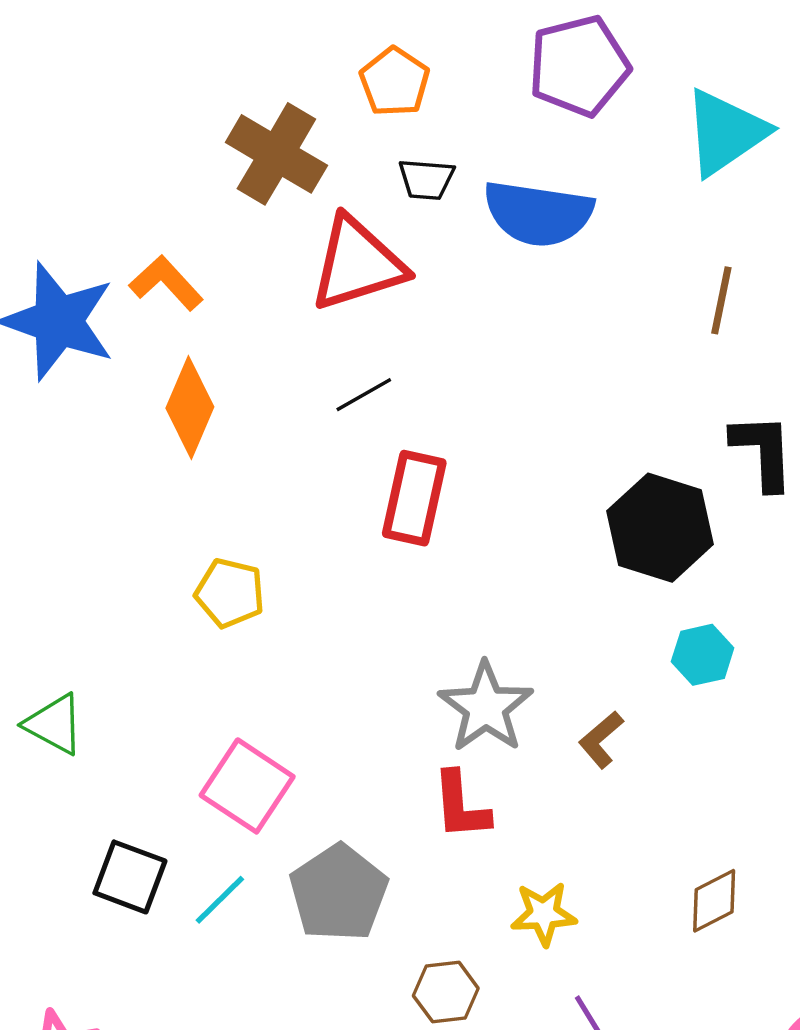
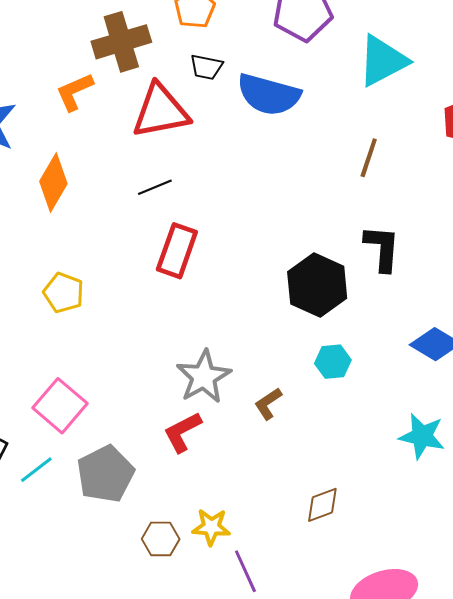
brown cross: (276, 154) -> (121, 42), turned 36
orange L-shape: (166, 283) -> (74, 92), moved, turned -78
red L-shape: (461, 806) -> (182, 432), turned 60
yellow star: (544, 914) -> (211, 527), moved

